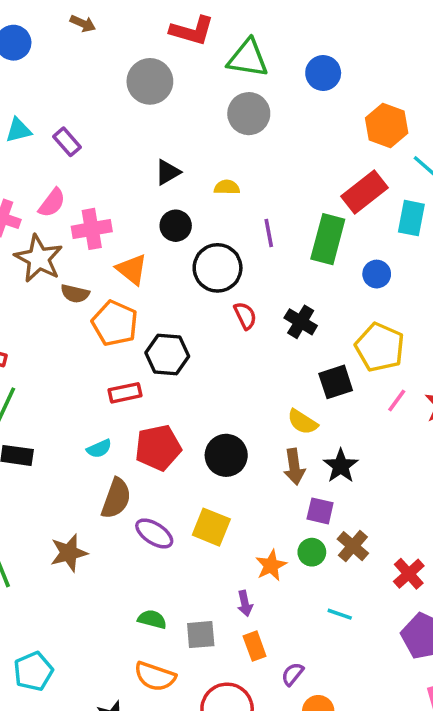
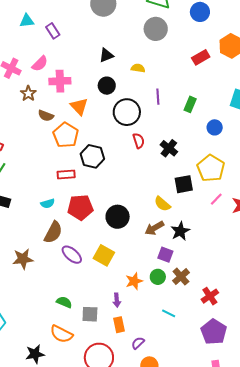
red rectangle: (365, 192) -> (201, 57), moved, size x0.7
green rectangle: (328, 239) -> (190, 104), size x0.6
brown star: (39, 258) -> (28, 93), size x0.6
brown arrow: (294, 467) -> (154, 228), turned 60

